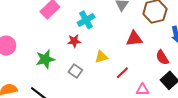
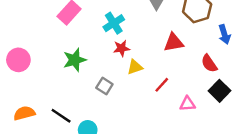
red star: (74, 41) -> (121, 48), moved
green star: (45, 59) -> (75, 60), moved

